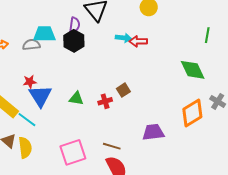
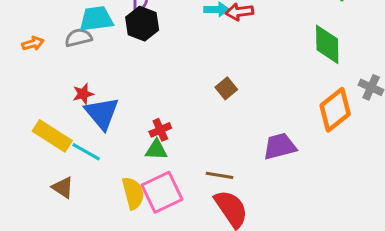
green diamond: (193, 70) -> (327, 44), turned 32
green triangle: (76, 98) -> (156, 150), moved
red cross: (105, 101) -> (160, 130), moved
yellow semicircle: (25, 148) -> (133, 193), moved

